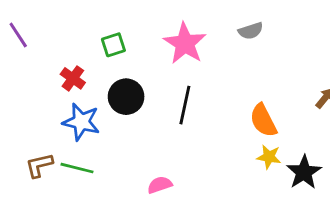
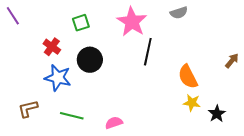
black line: (185, 105) -> (148, 52), moved
green line: (77, 168) -> (72, 116), moved
black star: (304, 172) -> (217, 114), size x0.7

